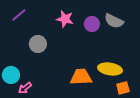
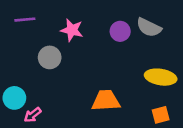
purple line: (19, 15) -> (25, 20), turned 35
pink star: (65, 19) -> (72, 30), moved
yellow ellipse: (110, 69) -> (161, 77), moved

